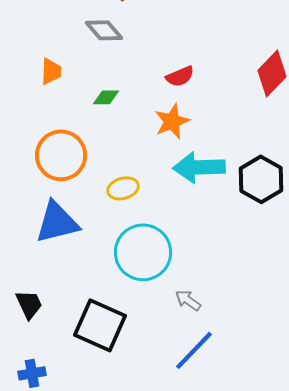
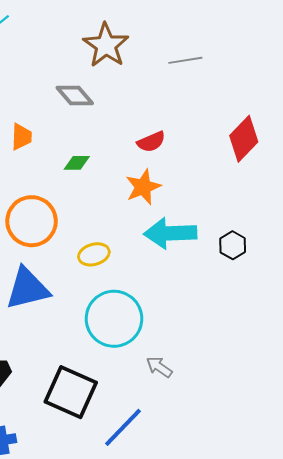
black hexagon: (261, 179) -> (233, 245), size x0.6
blue line: (194, 350) -> (123, 427), moved

